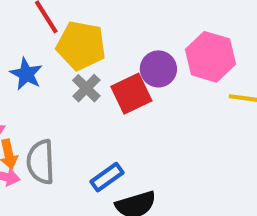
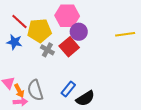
pink hexagon: (210, 57) -> (67, 16), moved
blue star: (26, 74) -> (14, 42), moved

